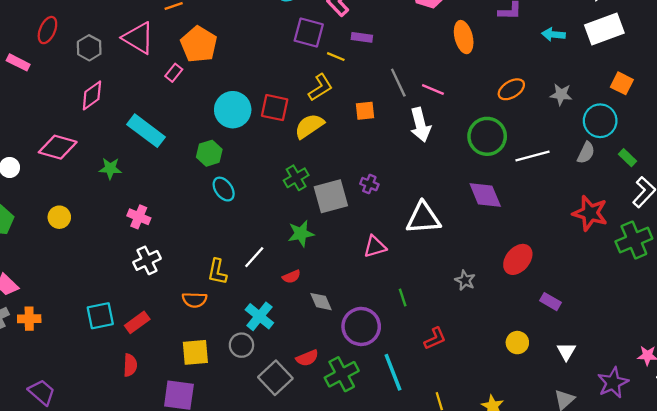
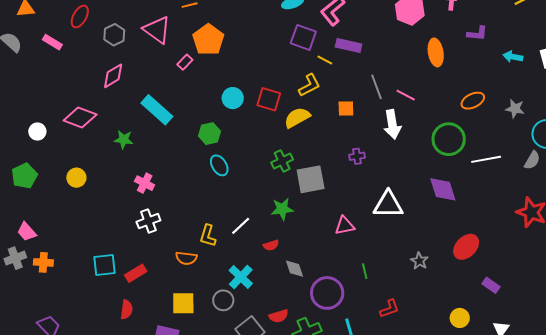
purple rectangle: (362, 37) -> (349, 45), size x1.4
cyan circle: (233, 110) -> (233, 98), size x0.7
purple cross: (369, 184) -> (357, 156), moved, turned -35

